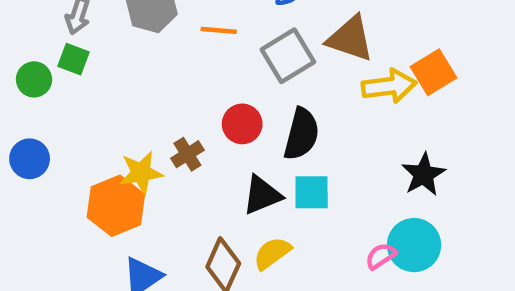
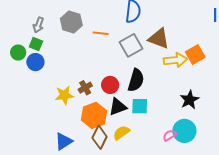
red circle: (242, 124) -> (110, 85), moved
blue circle: (30, 159) -> (35, 62), moved
orange hexagon: (116, 206) -> (94, 115), moved

